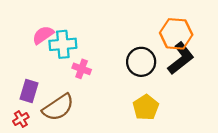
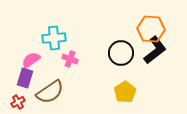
pink semicircle: (43, 35) -> (31, 60), moved

